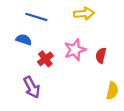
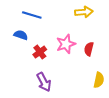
yellow arrow: (84, 14) -> (84, 12), moved
purple arrow: (32, 87) -> (44, 82), moved

